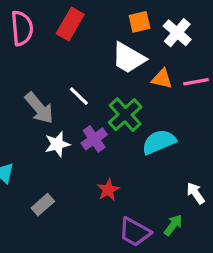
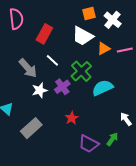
red rectangle: (70, 24) -> (44, 34), moved
orange triangle: (162, 79) -> (104, 49), turned -40
gray rectangle: (43, 205) -> (31, 128), size x1.5

